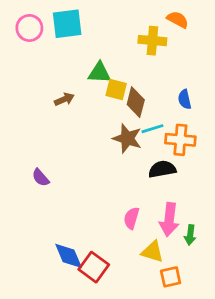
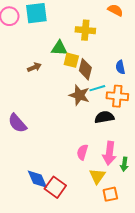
yellow cross: (152, 41) -> (85, 30), moved
purple semicircle: (41, 178) -> (17, 123), size x1.5
yellow triangle: (152, 252) -> (97, 176), turned 48

